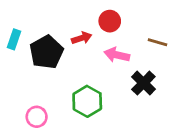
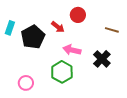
red arrow: (82, 38) -> (58, 27), turned 56
pink arrow: (117, 55) -> (72, 50), moved

